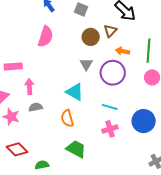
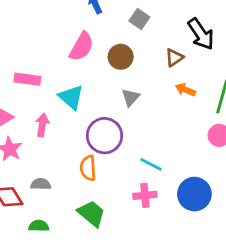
brown circle: (91, 37) -> (121, 57), moved
purple circle: (113, 73) -> (105, 136), moved
pink arrow: (29, 87) -> (42, 125), moved
cyan triangle: (75, 92) -> (71, 97), moved
gray semicircle: (36, 107) -> (41, 184), moved

